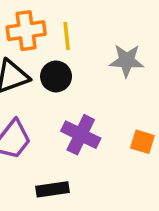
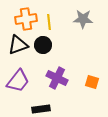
gray star: (127, 61) -> (83, 19), moved

